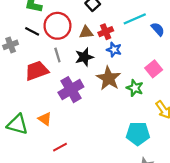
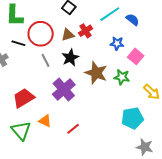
blue star: (114, 50) -> (117, 43), moved
red trapezoid: (37, 71) -> (23, 98), moved
green triangle: (17, 124) -> (21, 130), turned 45
red line: (60, 147) -> (73, 129), moved

